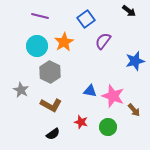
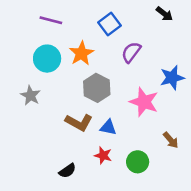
gray hexagon: (50, 72) -> (97, 88), moved
gray star: (21, 90) -> (30, 96), moved
blue triangle: (90, 91) -> (108, 127), moved
pink star: (113, 96) -> (144, 102), moved
brown L-shape: (51, 105) -> (79, 122), moved

